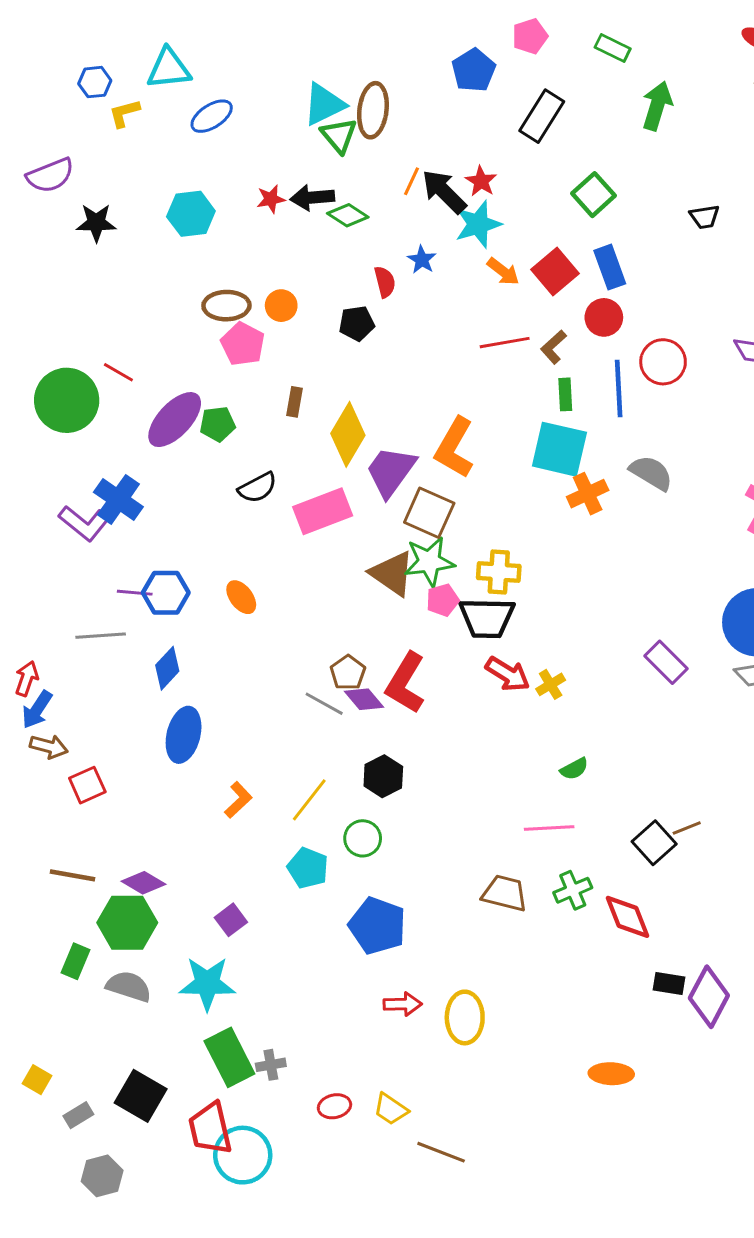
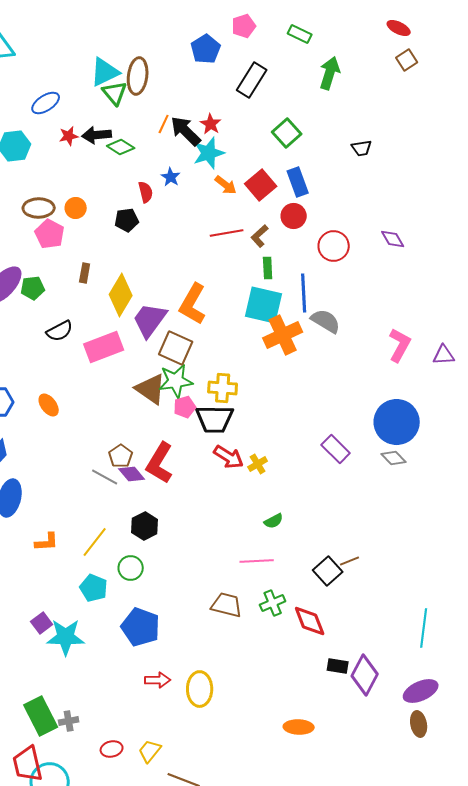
blue ellipse: (212, 116) -> (46, 103), moved
blue line: (619, 388) -> (304, 293), moved
orange cross: (588, 494) -> (283, 335), size x1.4
orange L-shape: (238, 800) -> (47, 542), turned 40
cyan star: (207, 983) -> (66, 637), moved
yellow trapezoid: (391, 1109) -> (150, 751), turned 95

